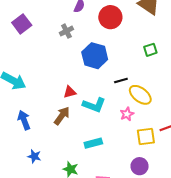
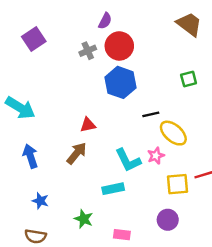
red circle: (110, 17) -> (119, 46), moved
cyan L-shape: (94, 105) -> (128, 160), moved, turned 40

